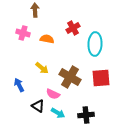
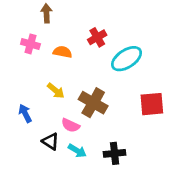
cyan ellipse: (95, 44) -> (127, 59), turned 55
red square: (101, 78) -> (152, 104), moved

